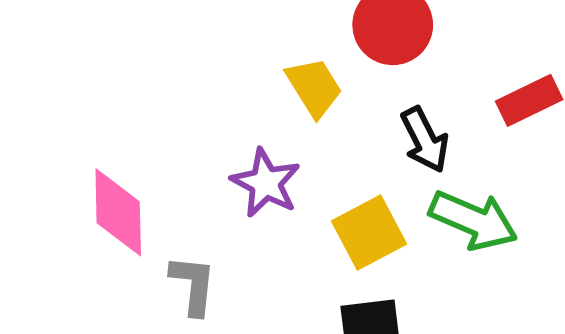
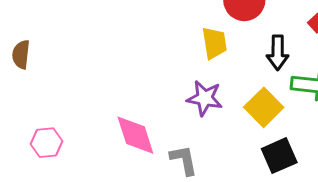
yellow trapezoid: (314, 87) -> (214, 43), turned 40
black arrow: (425, 140) -> (278, 53), turned 44

